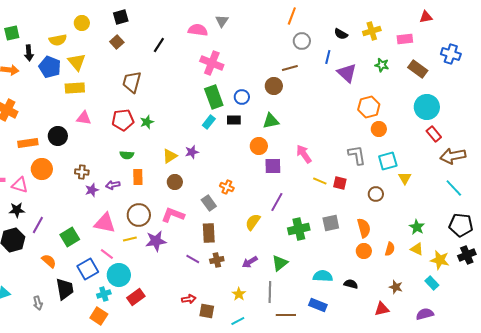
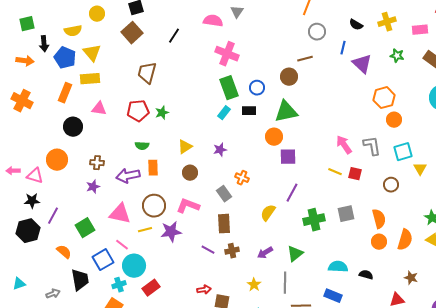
brown square: (117, 42) -> (132, 33), size x1.5
green triangle: (271, 121) -> (286, 112), size x1.4
orange rectangle: (28, 143) -> (65, 93), moved, turned -60
purple star: (192, 152) -> (220, 150), moved
pink arrow: (304, 154) -> (344, 145), moved
purple arrow: (113, 185) -> (128, 176), size x1.6
purple star: (92, 190) -> (93, 187), moved
orange semicircle: (390, 249) -> (405, 240), size x1.5
gray arrow: (38, 303) -> (53, 294), turned -96

